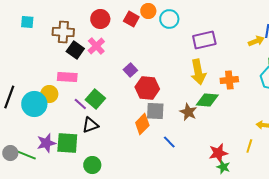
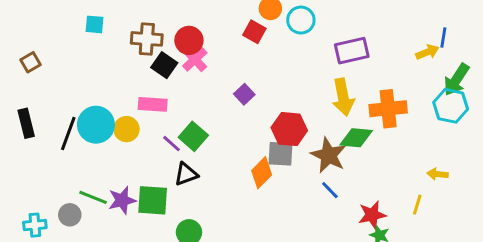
red circle: (100, 19) -> (189, 40), moved
red square: (131, 19) -> (254, 32), moved
orange cross: (229, 80) -> (388, 109), size x1.4
red hexagon: (147, 88) -> (289, 129), moved
cyan circle: (34, 104) -> (96, 125), moved
brown star: (188, 112) -> (329, 155), size x1.4
blue line: (169, 142) -> (330, 190), moved
green line: (26, 155) -> (93, 197), moved

